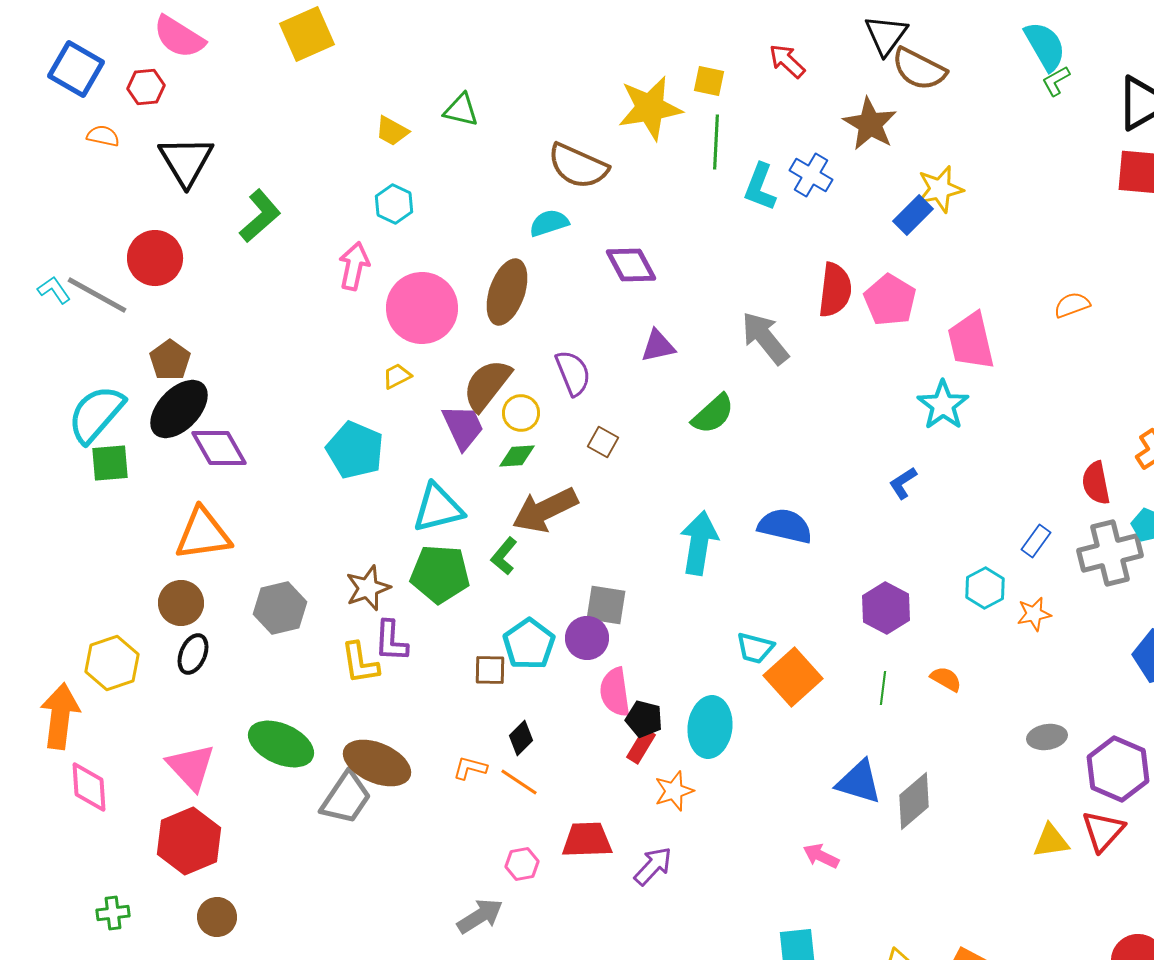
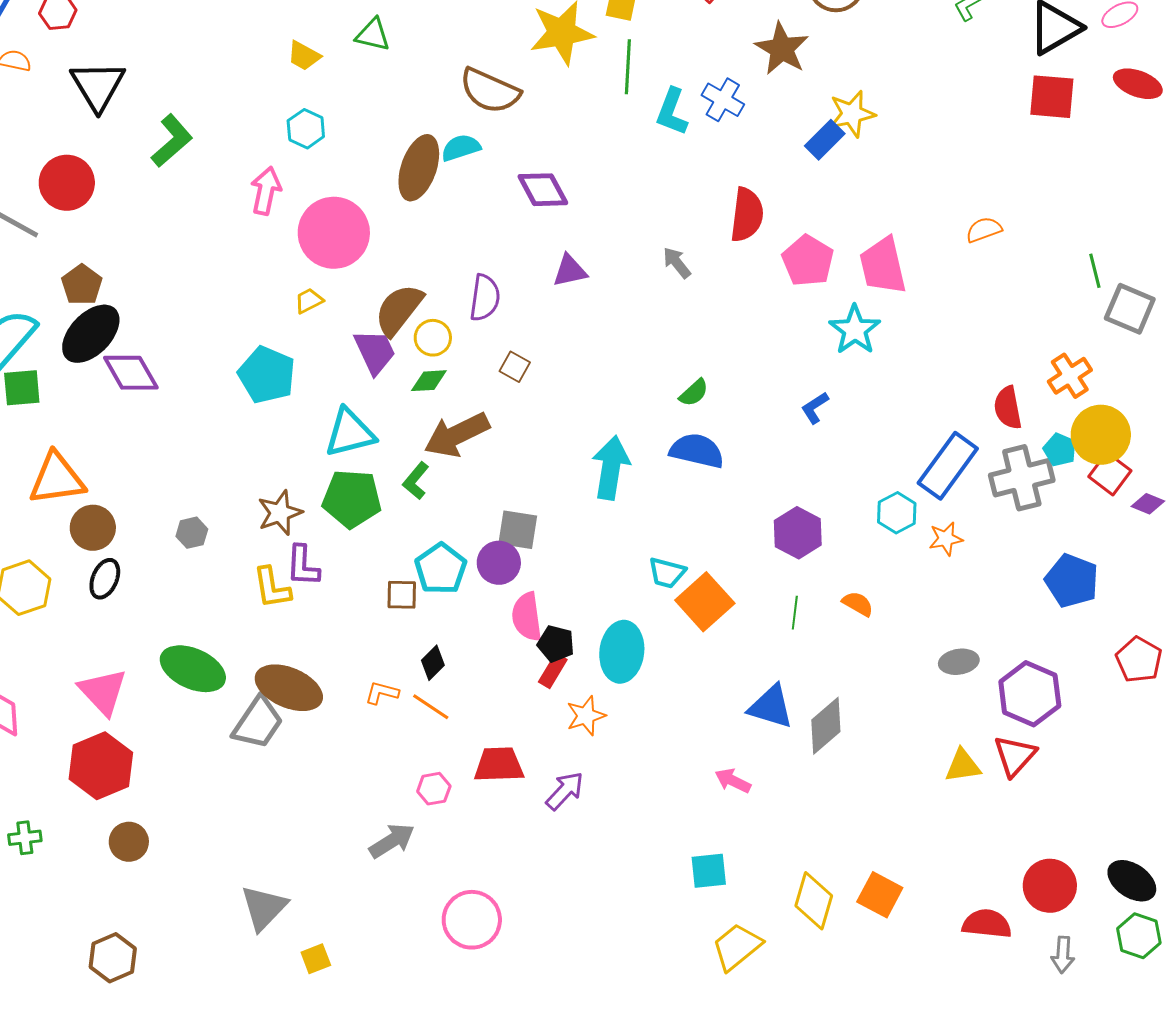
brown ellipse: (507, 292) -> (419, 168), moved
pink pentagon: (890, 300) -> (808, 261), moved
gray arrow: (765, 338) -> (677, 263), size x0.6
purple semicircle: (573, 373) -> (485, 298), turned 30
green semicircle: (713, 414) -> (694, 393), moved, size x0.7
orange triangle: (203, 534) -> (57, 479), moved
blue rectangle: (1036, 541) -> (948, 466), size x2.0
gray hexagon: (280, 608) -> (192, 533), size x0.6

